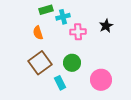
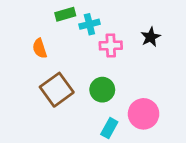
orange semicircle: (38, 33) -> (40, 48), moved
cyan rectangle: (60, 83) -> (109, 128), moved, turned 56

